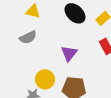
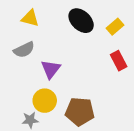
purple triangle: (69, 53) -> (51, 69), moved

